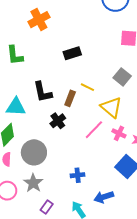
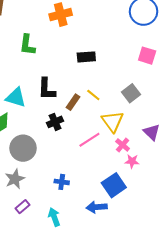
pink cross: (119, 133) -> (123, 145), moved
blue arrow: (104, 197) -> (97, 207), moved

